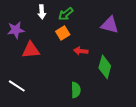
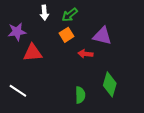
purple triangle: (110, 25) -> (102, 36), moved
green diamond: (105, 67) -> (110, 84), moved

